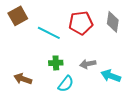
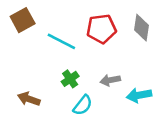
green cross: (56, 63) -> (70, 79), turned -32
cyan arrow: (111, 76) -> (139, 95), turned -30

